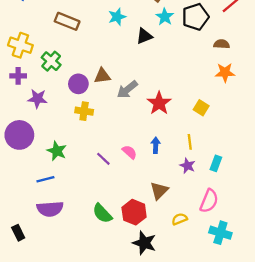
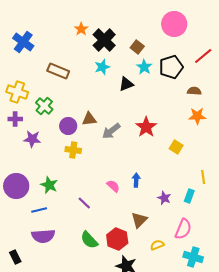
red star: (159, 103) -> (146, 127), moved
purple circle: (19, 135) -> (16, 186), moved
yellow line: (190, 142) -> (203, 177), moved
purple line: (103, 159) -> (84, 203), moved

